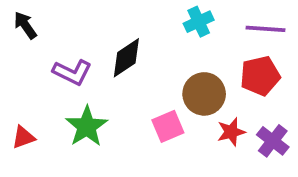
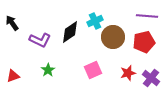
cyan cross: (199, 22) -> (95, 21), moved
black arrow: (25, 25) -> (12, 23), moved
brown circle: (204, 94) -> (113, 37), moved
green star: (87, 126) -> (48, 70), size x0.6

